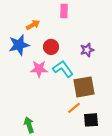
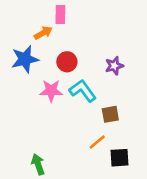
pink rectangle: (64, 11) -> (60, 14), moved
brown square: (84, 87) -> (110, 114), size x0.6

